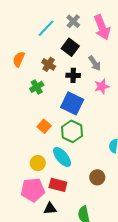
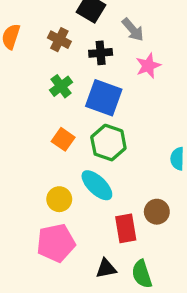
green cross: (37, 87) -> (61, 86), moved
red rectangle: (58, 185) -> (126, 228), moved, turned 72
black triangle: (50, 209) -> (106, 268), moved

